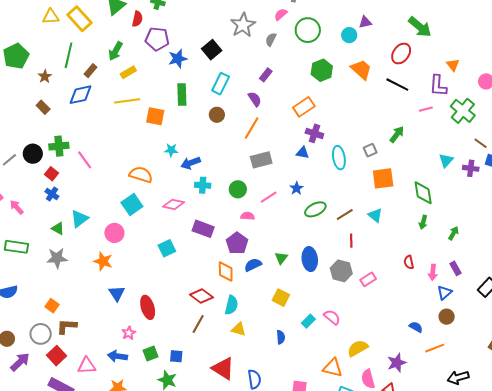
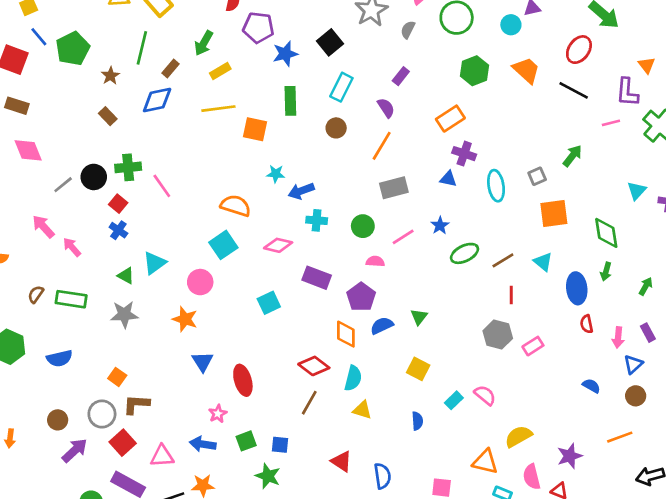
blue ellipse: (310, 259) -> (577, 288), moved
blue semicircle: (416, 327) -> (591, 386), moved
red triangle: (223, 368) -> (341, 461), size x0.7

